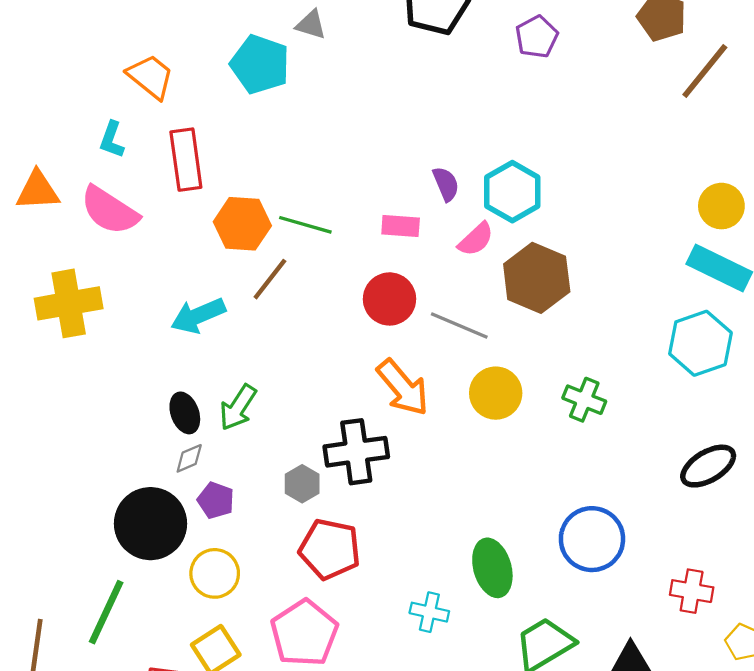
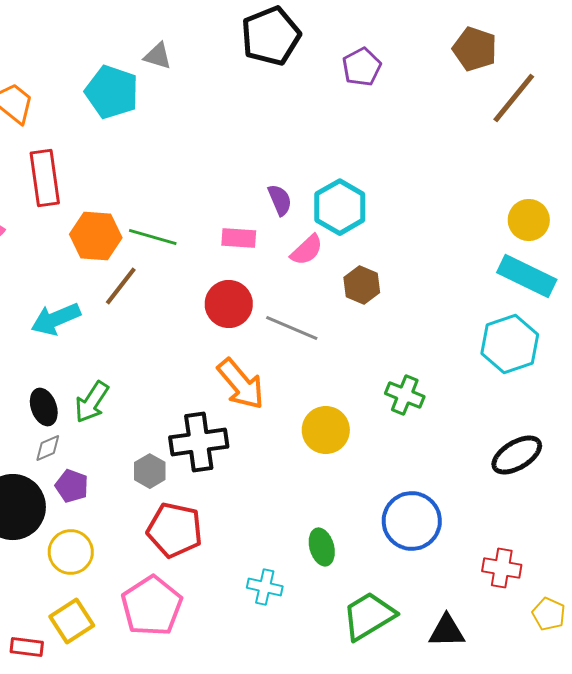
brown hexagon: (537, 278) -> (362, 285), size x0.6
yellow circle: (496, 393) -> (326, 430), moved
green ellipse: (492, 568) -> (322, 547), size x0.7

